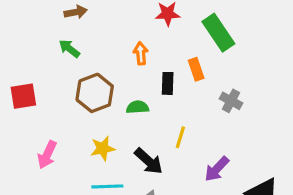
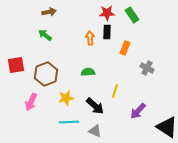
green rectangle: (218, 33) -> (132, 15), moved, size x0.7
orange rectangle: (196, 69) -> (125, 48), turned 40
black rectangle: (168, 83) -> (107, 32), moved
brown hexagon: (95, 93) -> (46, 74), moved

